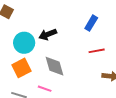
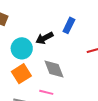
blue rectangle: (91, 23) -> (69, 25), moved

